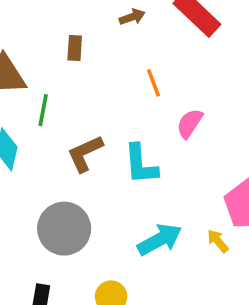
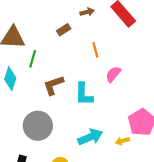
brown rectangle: (75, 48) -> (64, 30), moved, turned 48
yellow arrow: (218, 241) -> (122, 141), turned -72

